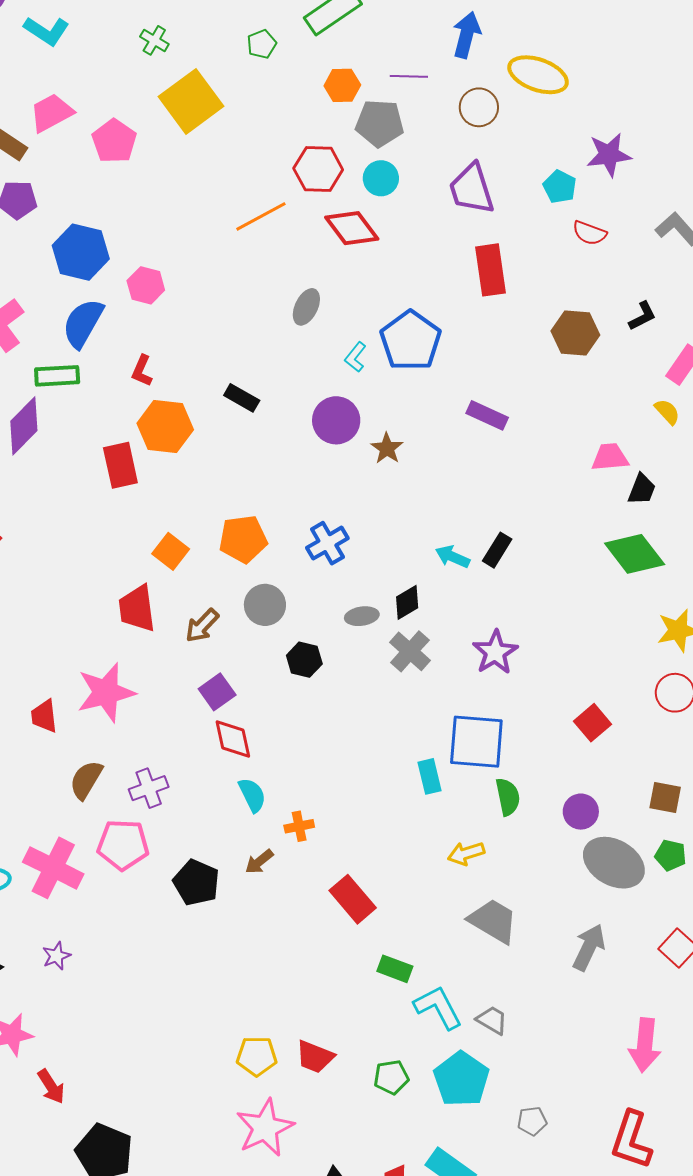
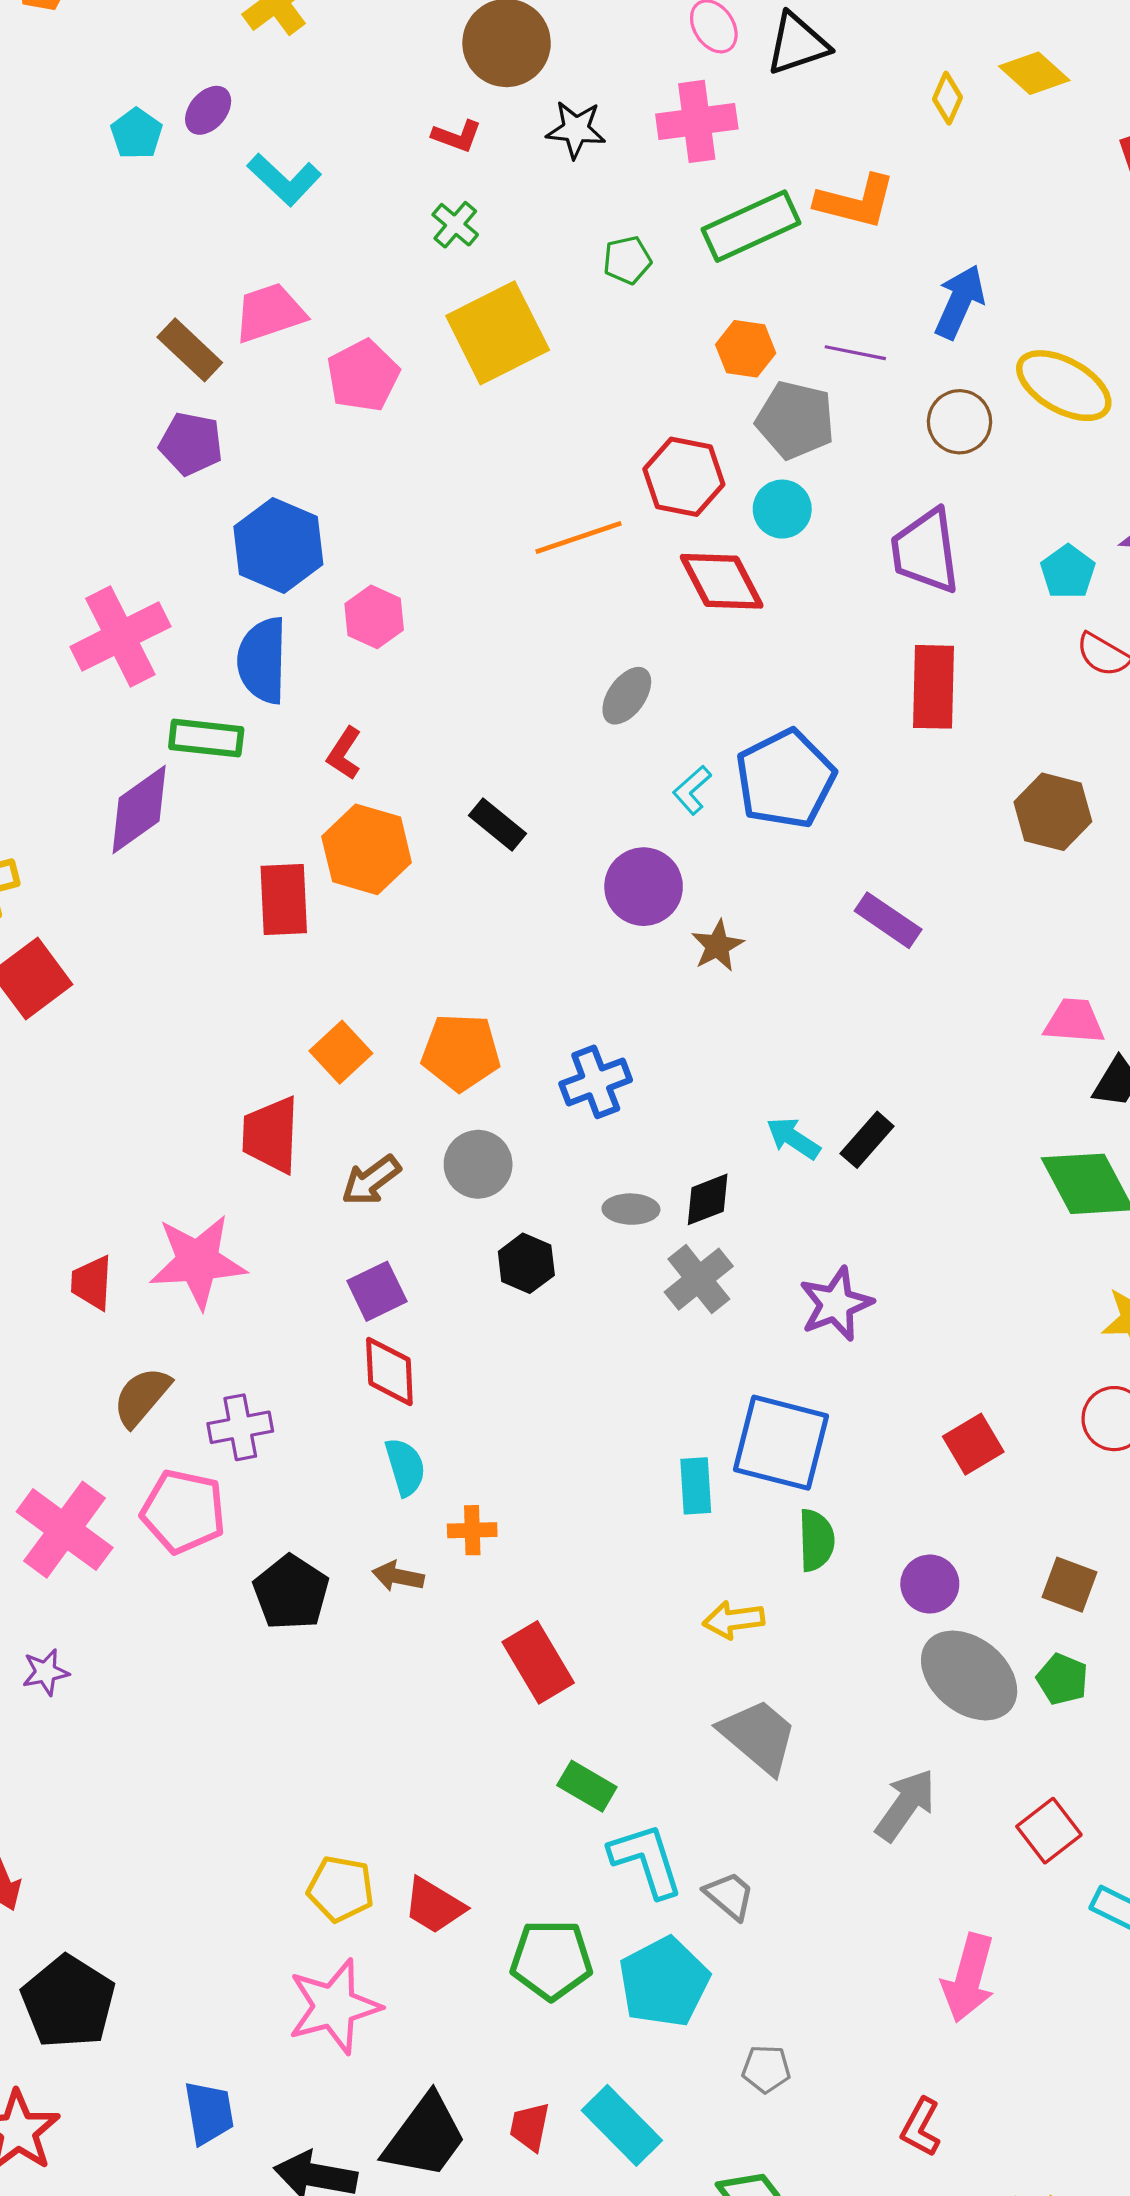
blue semicircle: (83, 323) -> (262, 660), turned -38
brown arrow: (259, 862) -> (398, 1576), turned 40
green pentagon: (391, 1077) -> (551, 1960), size x1.4
red L-shape: (631, 1140) -> (921, 2127), size x0.6

